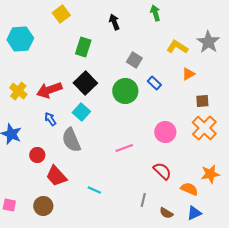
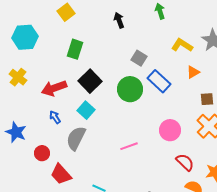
green rectangle: (83, 47) -> (75, 49), moved
blue rectangle: (154, 83) -> (159, 81), size x1.6
yellow cross: (18, 91) -> (18, 77), moved
gray semicircle: (71, 140) -> (76, 138), turned 50
red semicircle: (162, 171) -> (185, 162), moved

